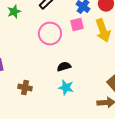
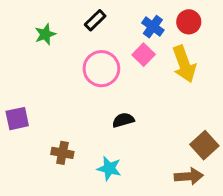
pink square: (77, 25) -> (144, 55), turned -32
cyan star: (66, 88) -> (109, 168), moved

